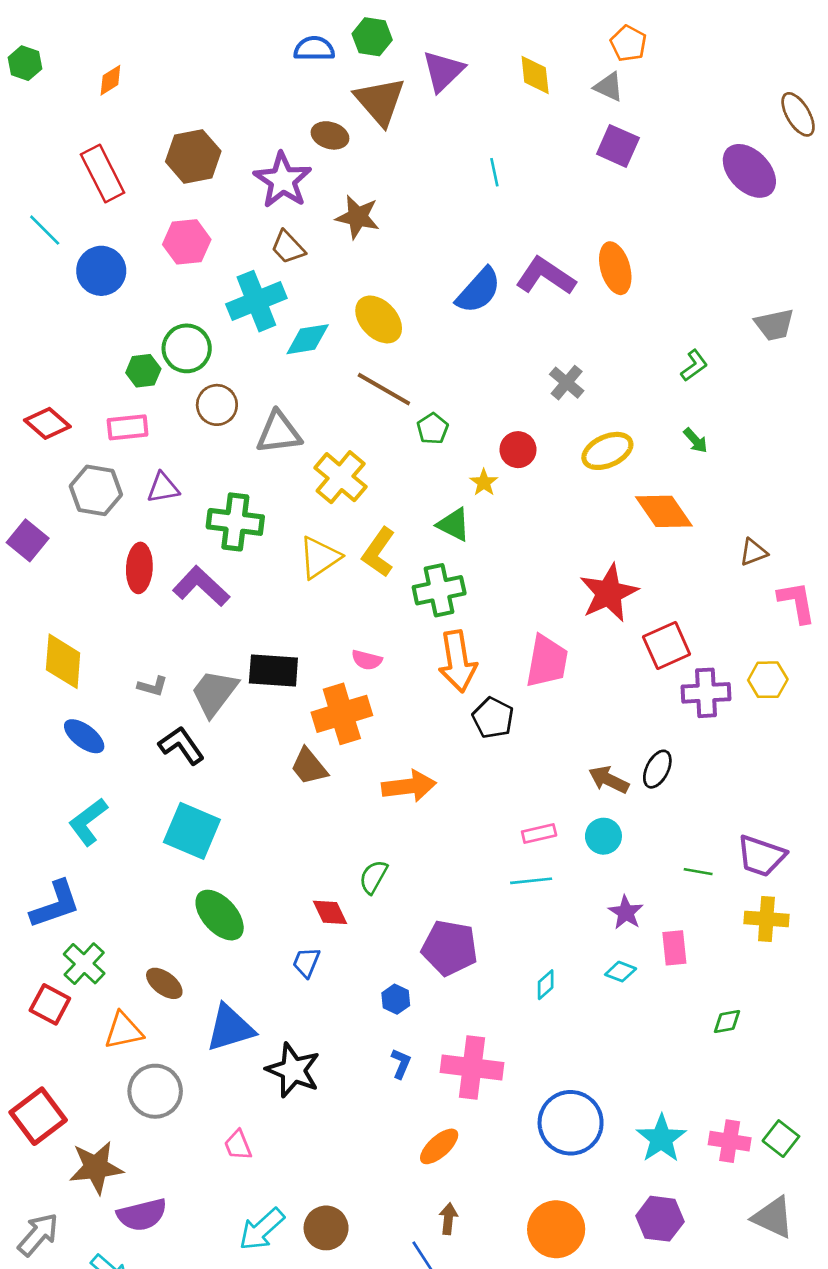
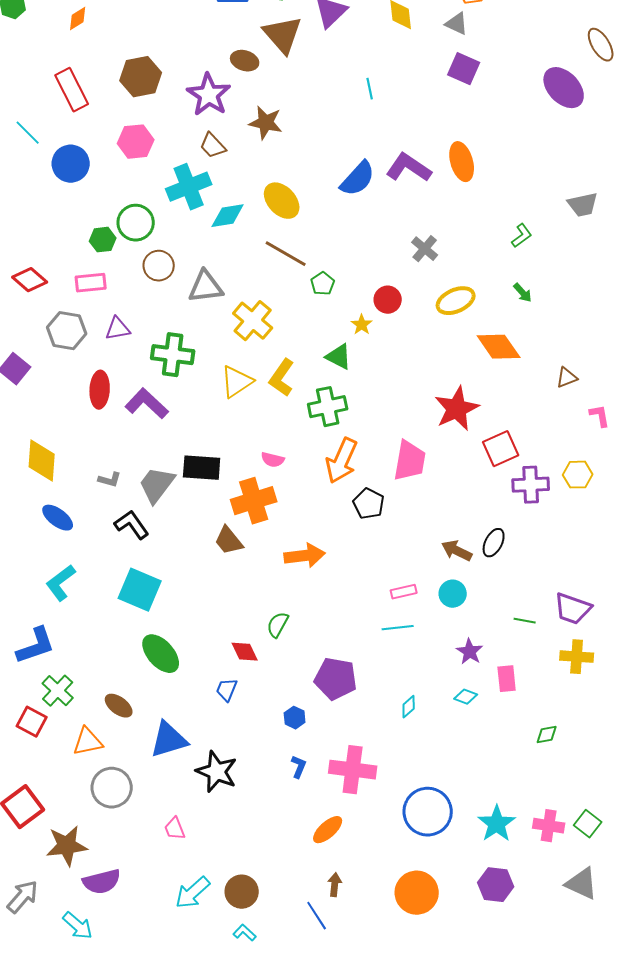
pink L-shape: (797, 602) -> (600, 416), size x0.7
orange arrow: (458, 661) -> (342, 461), turned 33

